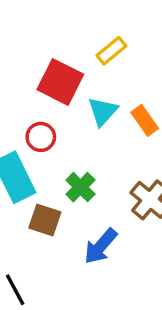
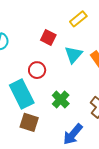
red square: (60, 82) -> (48, 38), size x0.6
brown square: (45, 220) -> (29, 122), moved

